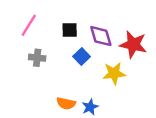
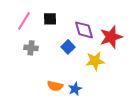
black square: (70, 30) -> (50, 19), moved
red star: (133, 44) -> (111, 37), turned -30

